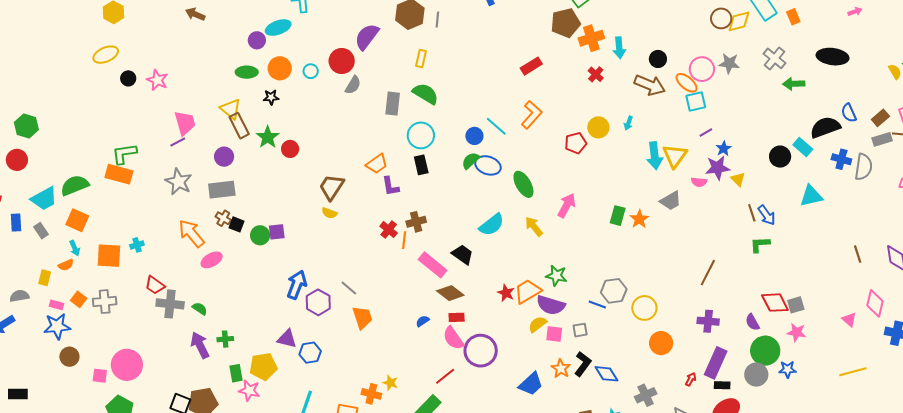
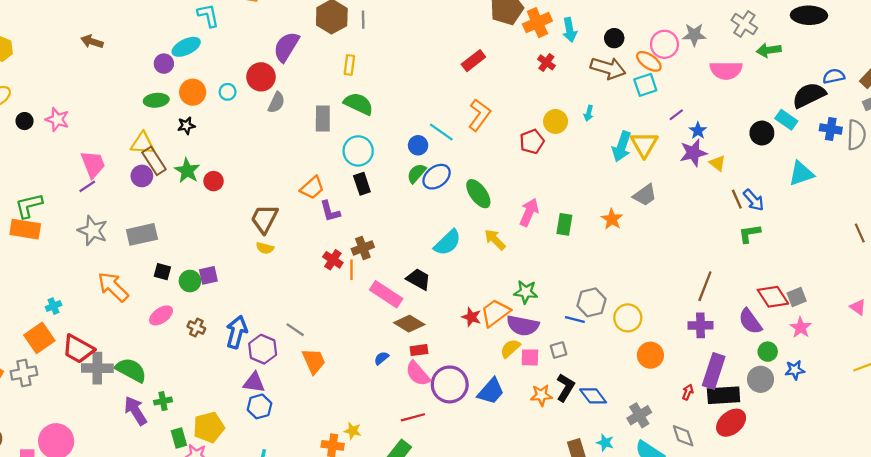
cyan square: (696, 101) -> (645, 85), moved
yellow triangle: (231, 109) -> (143, 143), turned -30
blue semicircle: (849, 113) -> (834, 76), turned 108
cyan arrow: (655, 156) -> (622, 147), turned 32
purple circle: (224, 157) -> (142, 176), moved
blue ellipse: (488, 165) -> (437, 177), turned -50
pink semicircle: (699, 182) -> (726, 70), moved, size x1.8
green rectangle: (618, 216) -> (564, 224), moved
brown cross: (223, 218) -> (196, 328), moved
orange square: (109, 256) -> (39, 338), moved, turned -32
pink ellipse: (212, 260) -> (161, 315), moved
brown line: (708, 273) -> (705, 286), moved
red trapezoid: (155, 285) -> (78, 349), size x1.4
green semicircle: (200, 309) -> (131, 370), size x1.8
purple semicircle: (753, 322) -> (750, 321), size x1.4
pink star: (796, 332) -> (801, 328), turned 30
purple triangle: (287, 339) -> (254, 383), moved
green circle: (765, 351) -> (768, 352), size x0.6
orange star: (561, 369) -> (541, 395), turned -30
red line: (445, 376) -> (413, 417), turned 30
blue trapezoid: (531, 384) -> (491, 391), moved
black rectangle: (722, 385) -> (724, 395), size x1.8

